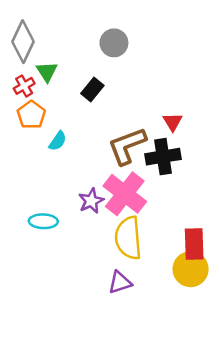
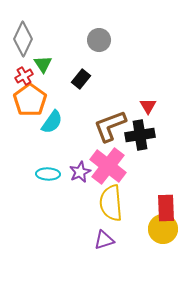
orange pentagon: (31, 115) -> (30, 100), size x1.4
cyan semicircle: (58, 141) -> (52, 122), size x1.4
cyan ellipse: (43, 221) -> (48, 174), moved

